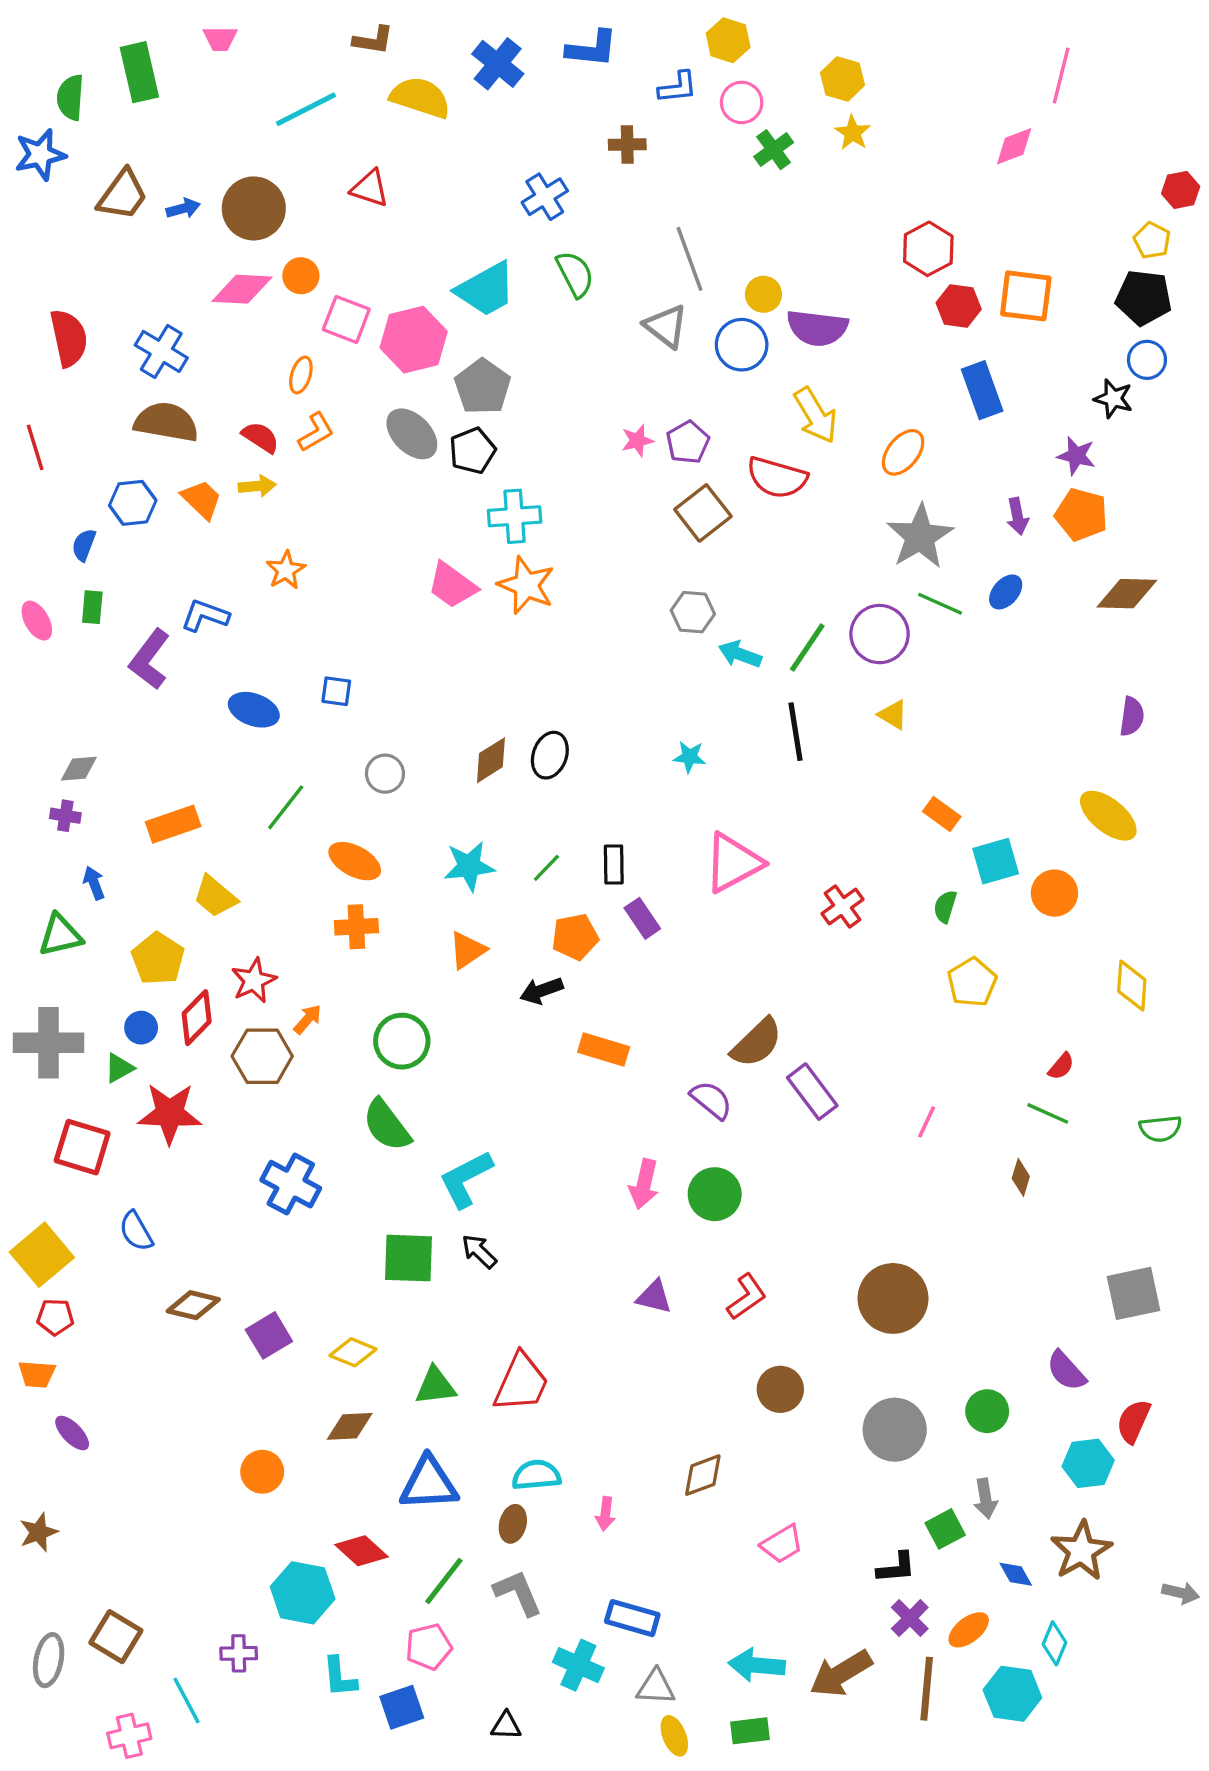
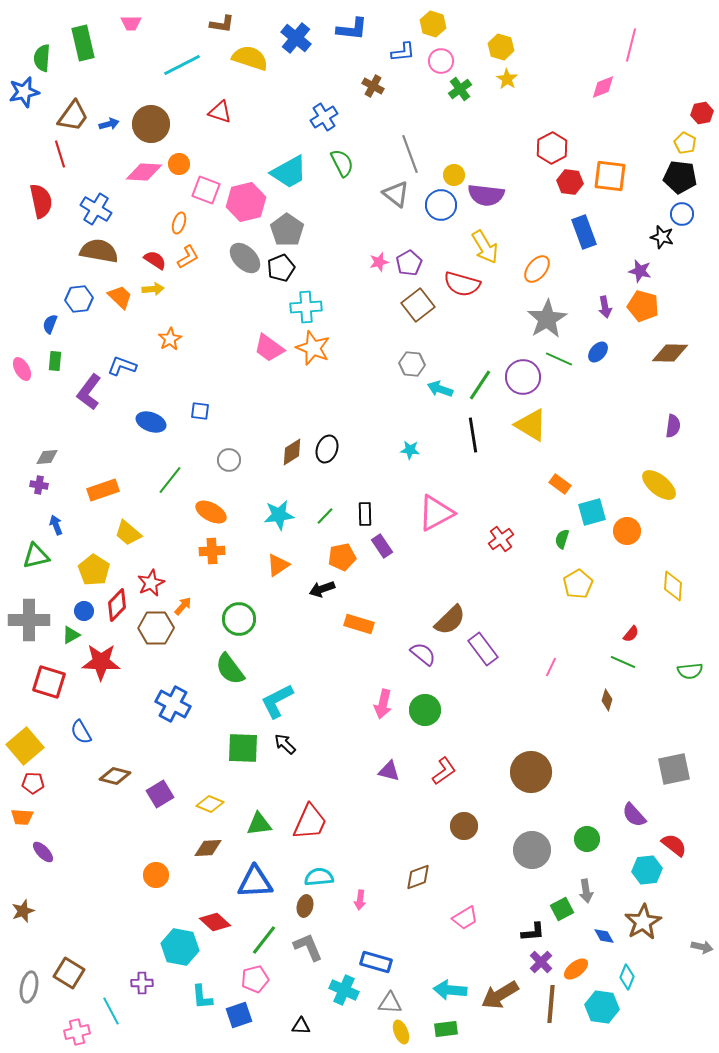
brown cross: (627, 145) -> (373, 86), turned 30
red line: (35, 447) -> (60, 154), moved
yellow triangle: (893, 715) -> (531, 425), size x1.8
red semicircle: (1134, 1421) -> (674, 845), turned 104

